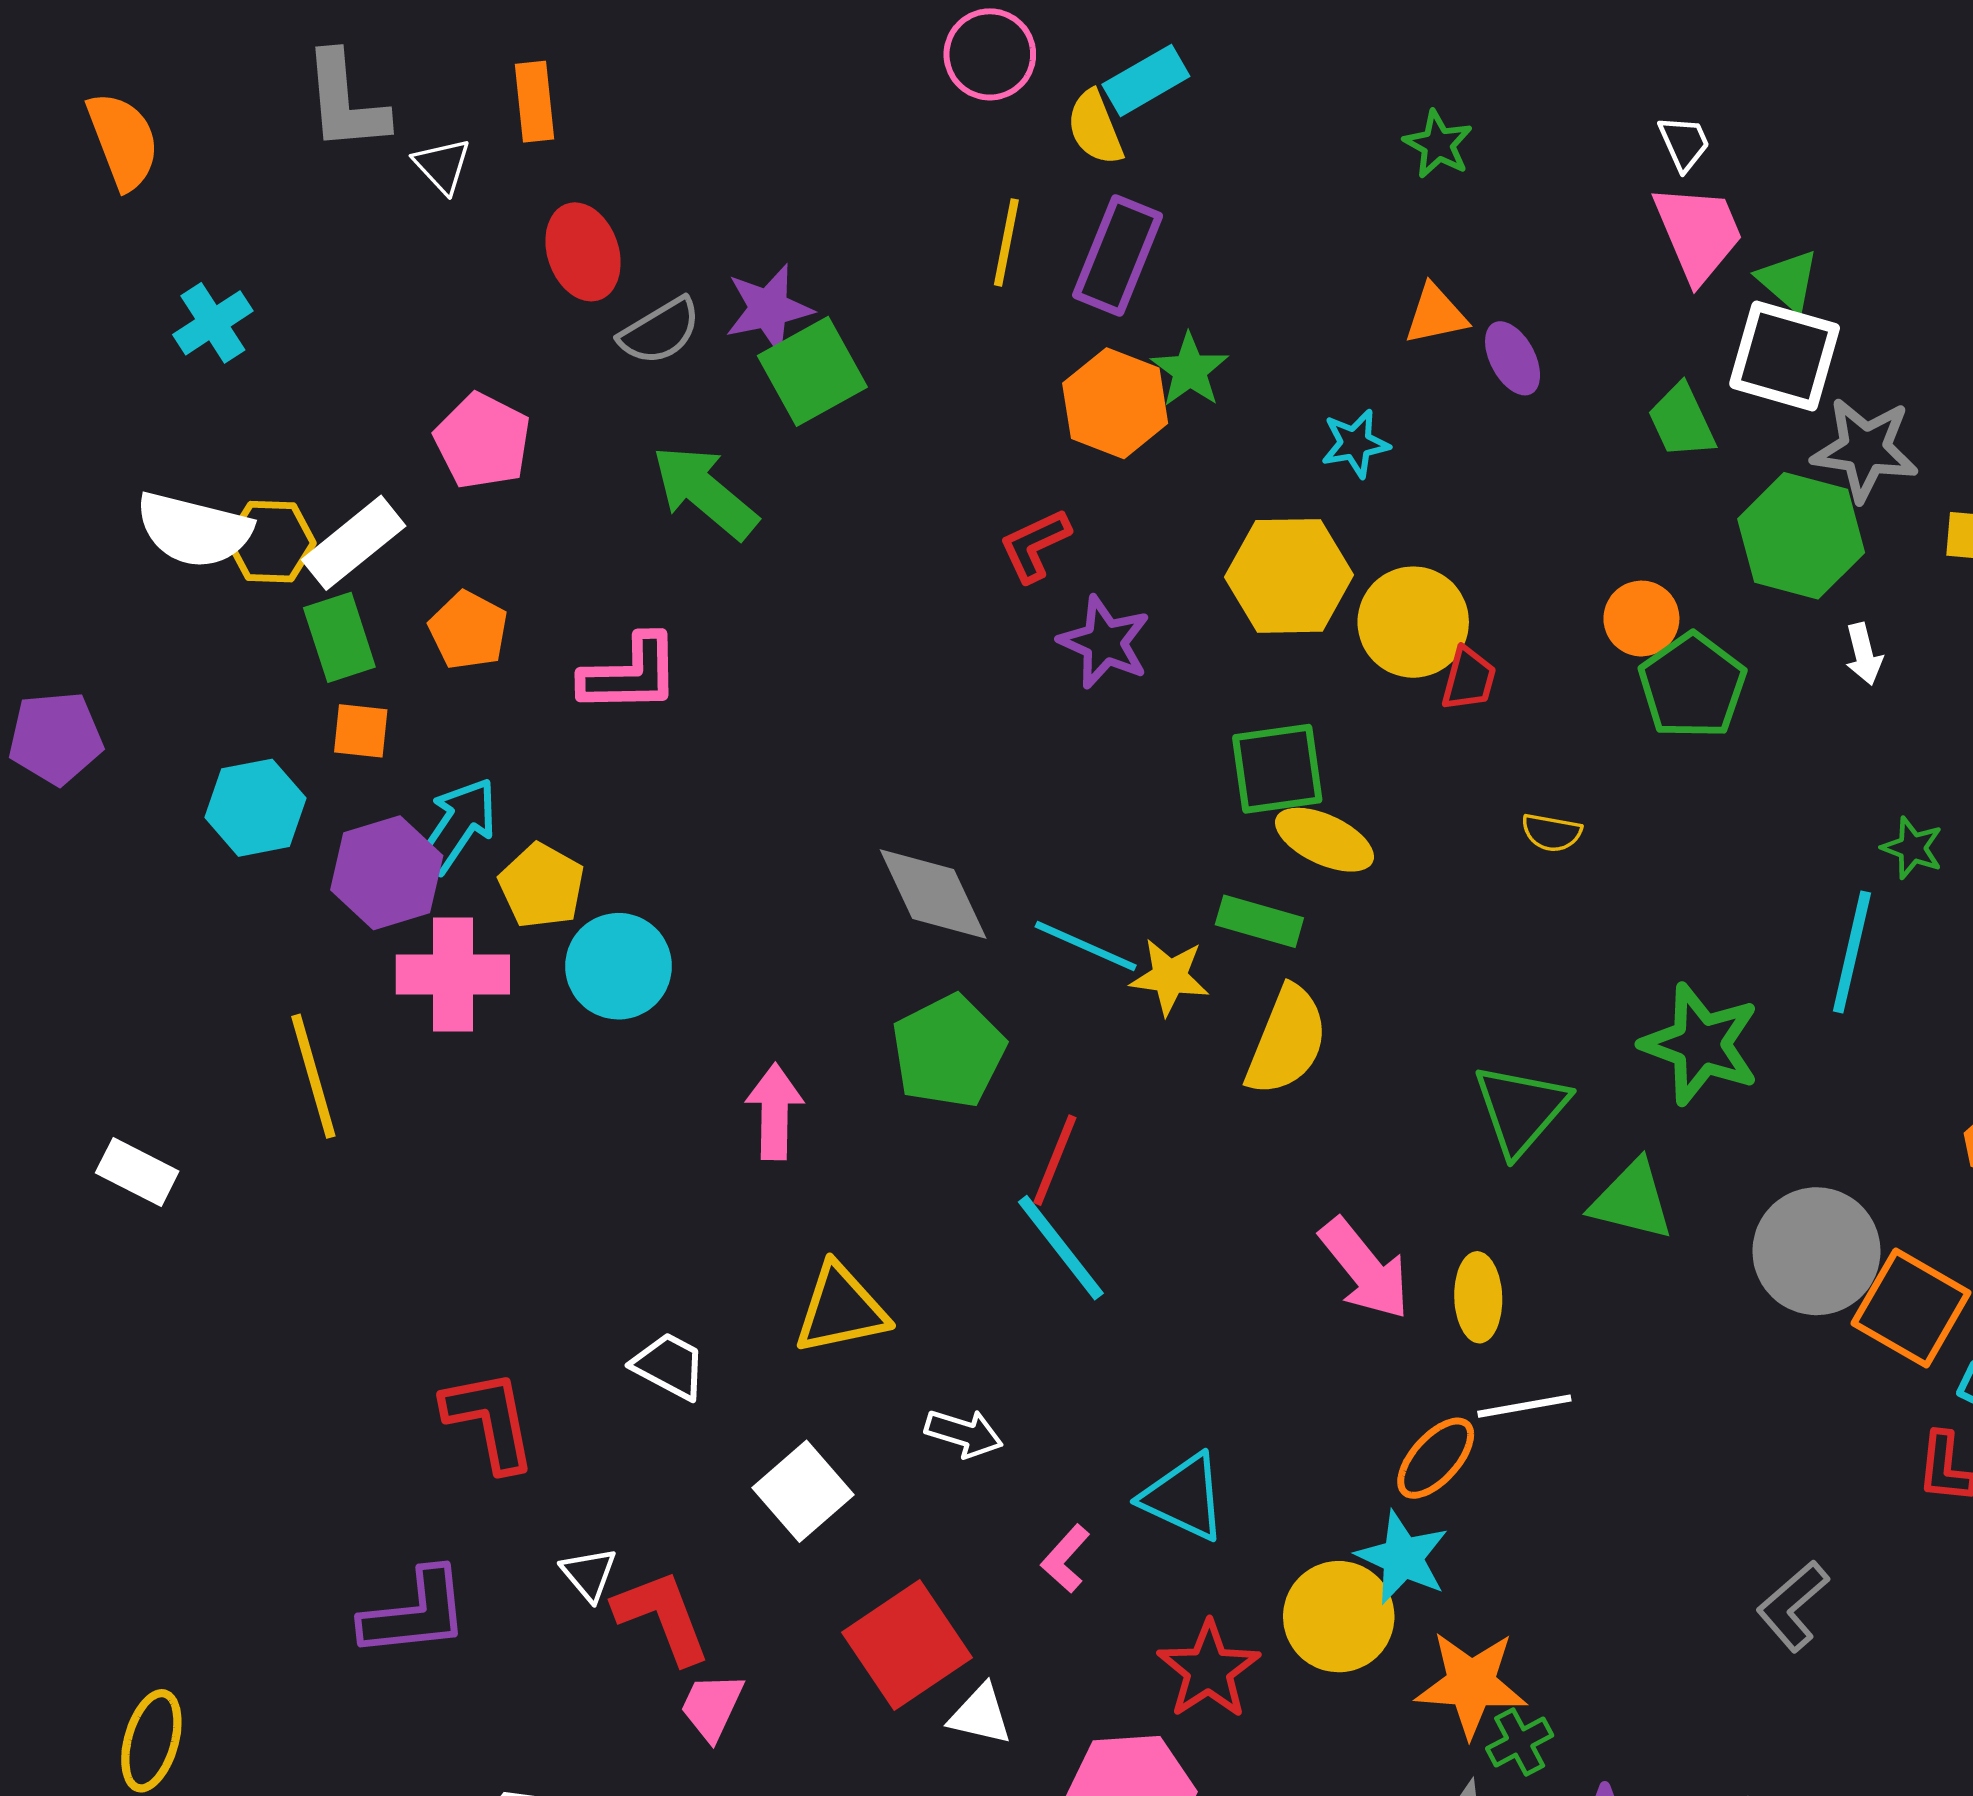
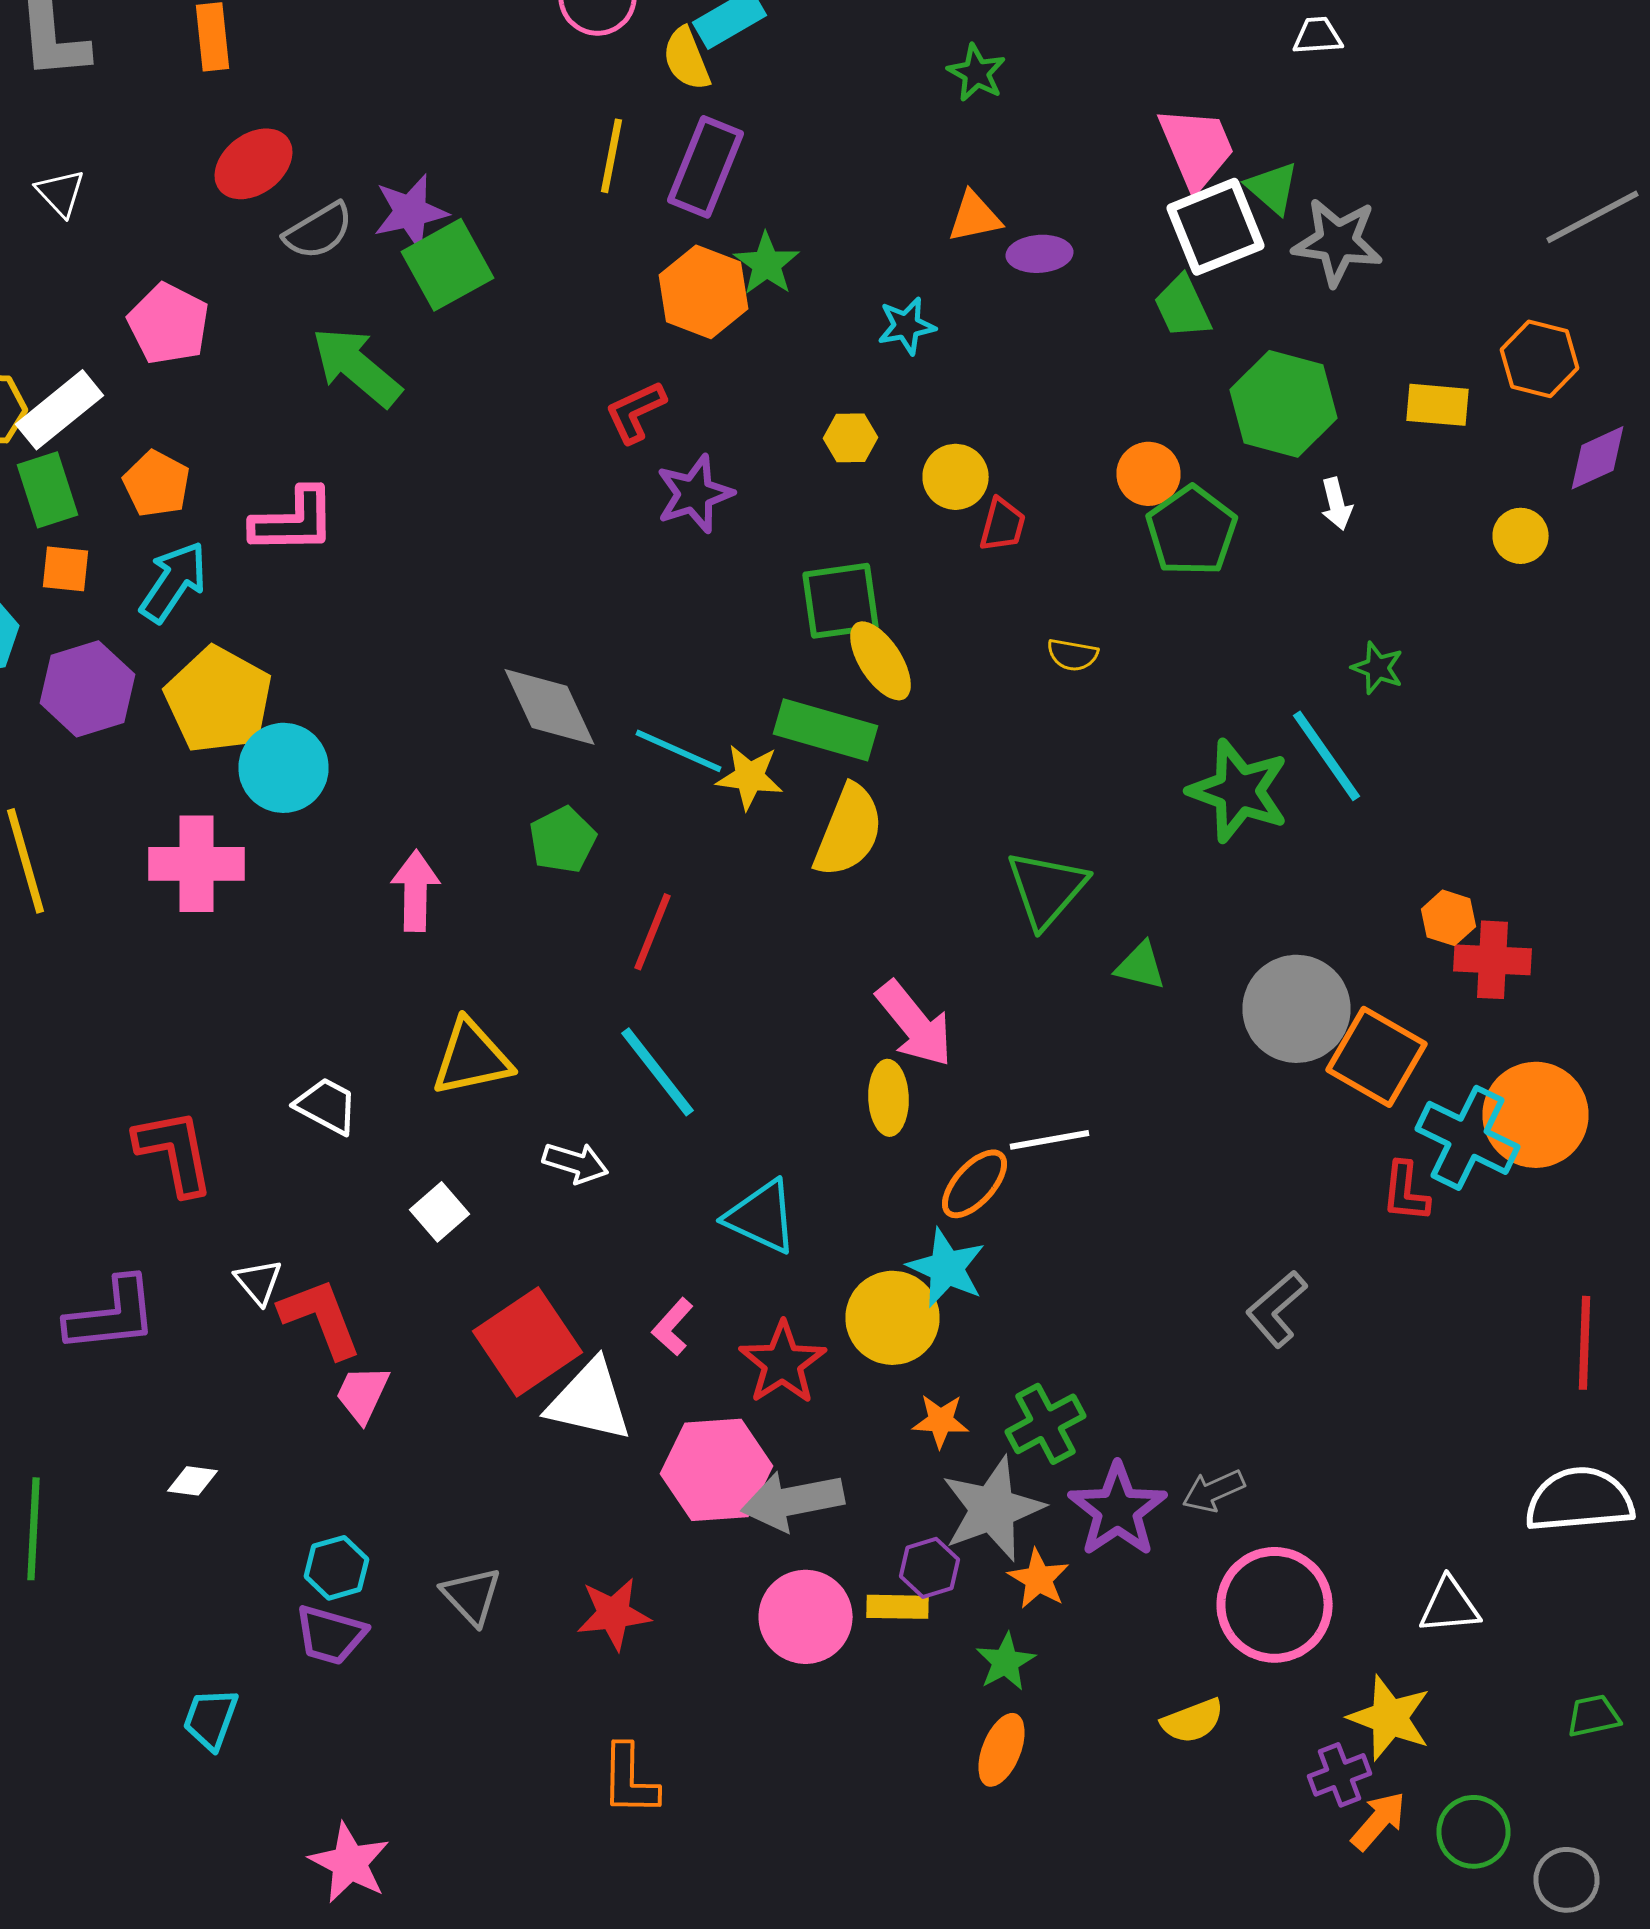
white trapezoid: (1684, 143) -> (1318, 36), moved, turned -70
white triangle: (442, 166) -> (60, 193), moved
red ellipse: (583, 252) -> (254, 164), turned 72
white square: (1785, 356) -> (1216, 227), moved, turned -38
purple ellipse: (1513, 358) -> (1040, 254), turned -66
gray star: (1865, 449) -> (1338, 242), moved
yellow hexagon: (1289, 576) -> (850, 438), size x0.5
yellow circle: (1413, 622) -> (956, 477), size x0.7
purple star: (1105, 642) -> (694, 494), turned 30
cyan arrow: (458, 825) -> (174, 582), moved
yellow ellipse: (1325, 840) -> (880, 661), turned 32
yellow pentagon: (542, 886) -> (218, 700), size x1.5
green rectangle: (1259, 921) -> (826, 730), size x1.4
cyan line: (1852, 952) -> (1326, 756), turned -48
pink cross: (453, 974) -> (196, 864), moved
green star: (1701, 1044) -> (1238, 791), moved
green pentagon: (948, 1051) -> (562, 840), size x0.7
green triangle: (1632, 1200) -> (1140, 966), size x0.7
cyan line: (1061, 1248) -> (658, 1072), moved
yellow ellipse: (1478, 1297) -> (888, 1098), moved
white square: (803, 1491) -> (440, 1212), size x0.7
pink L-shape: (1066, 1559) -> (672, 1327), moved
orange star: (1471, 1684) -> (940, 1421), moved, size x0.6
white triangle: (980, 1715) -> (590, 1401), size x1.6
green cross: (1520, 1742) -> (1046, 1424), size x1.4

